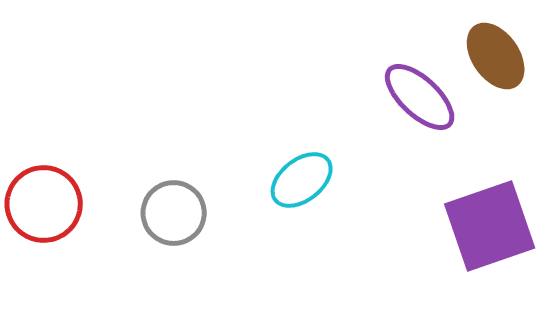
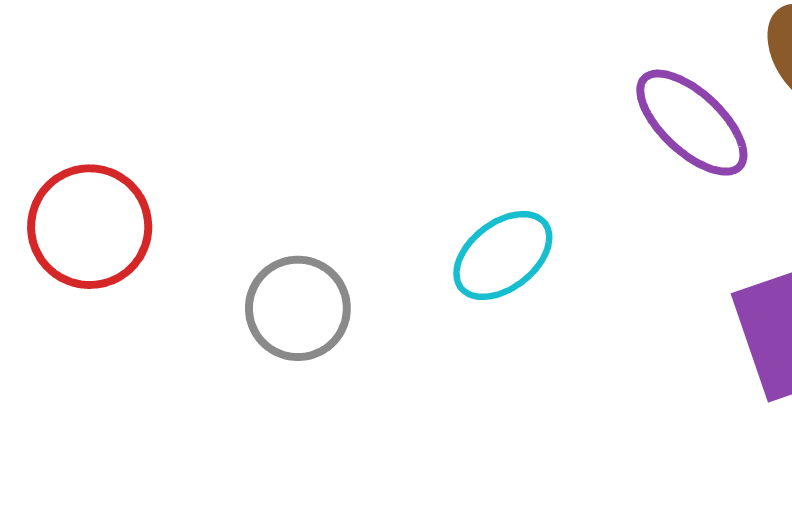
red circle: (44, 204) -> (90, 227), moved

